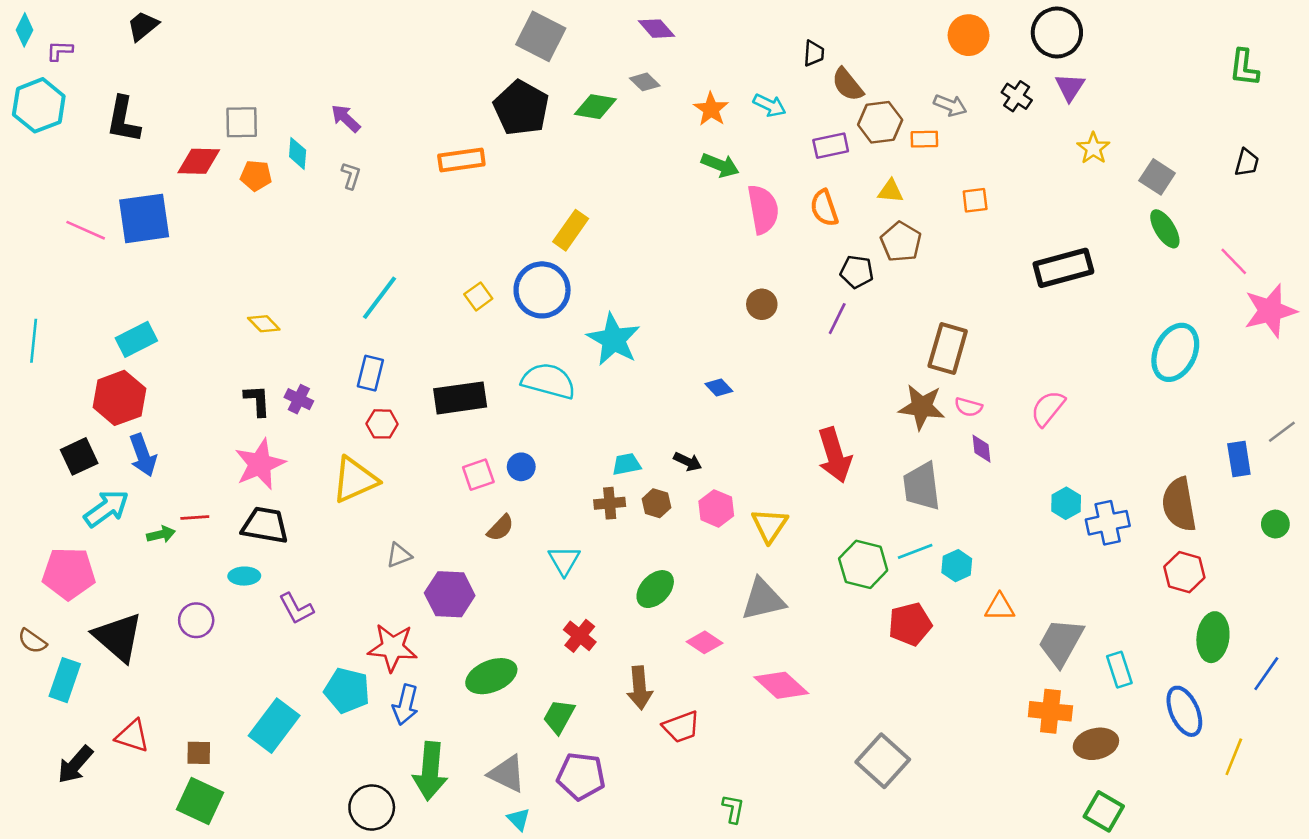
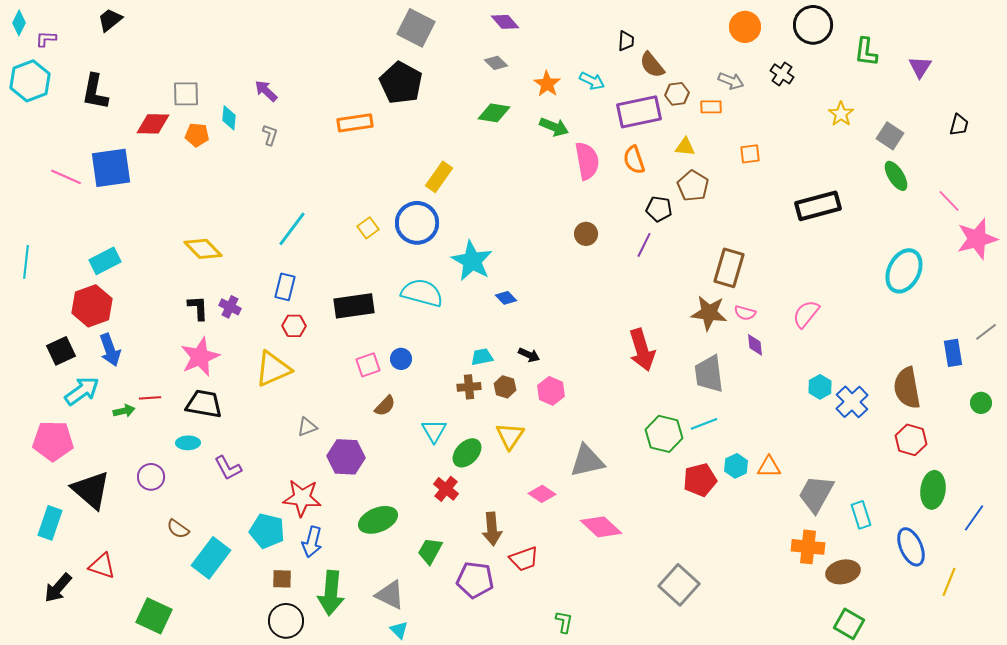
green L-shape: (1244, 68) -> (866, 52), moved
purple triangle: (1070, 87) -> (920, 67), moved
green diamond: (595, 107) -> (494, 113), moved
brown hexagon: (880, 122) -> (677, 94), size x0.7
purple rectangle: (831, 146) -> (639, 112), size x1.6
yellow diamond: (264, 324) -> (203, 249), size x1.5
blue diamond: (719, 387) -> (506, 298), moved
blue cross: (1108, 523) -> (852, 402), turned -32
yellow triangle: (770, 525) -> (510, 436), moved
cyan hexagon: (957, 566) -> (736, 466), moved
green ellipse: (655, 589) -> (467, 453), moved
brown semicircle: (32, 641) -> (178, 529), moved
brown square: (199, 753) -> (282, 579), moved
purple pentagon: (581, 776) -> (475, 580), moved

